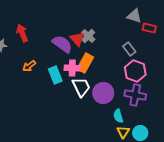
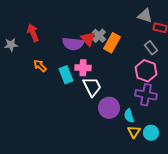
purple semicircle: (62, 44) -> (73, 44), turned 150
gray rectangle: (129, 49) -> (151, 48), moved
orange rectangle: (85, 63) -> (112, 43), moved
orange arrow: (29, 66) -> (40, 66), turned 80
purple circle: (103, 93) -> (109, 108), moved

